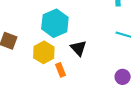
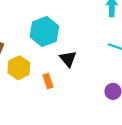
yellow hexagon: (44, 52) -> (19, 68), moved

